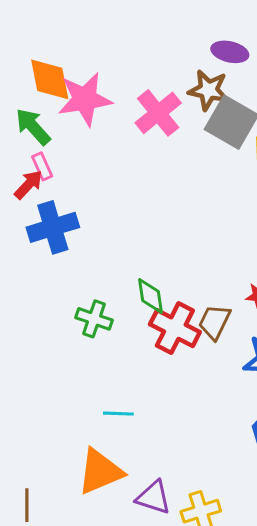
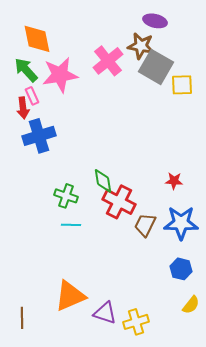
pink star: (85, 99) -> (60, 75), moved
red arrow: (28, 185) -> (23, 108), turned 130
brown trapezoid: (215, 322) -> (145, 225), moved
cyan line: (118, 414) -> (71, 225), moved

